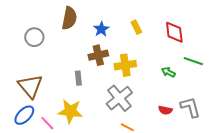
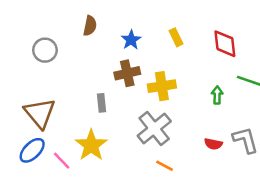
brown semicircle: (69, 18) -> (90, 26), size x0.7
green arrow: (168, 72) -> (217, 95), turned 64
yellow star: (70, 111) -> (91, 145), turned 30

